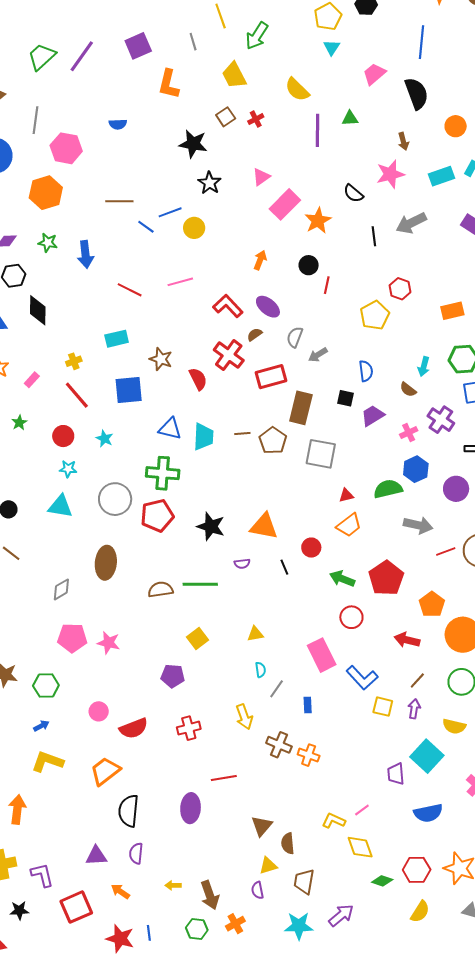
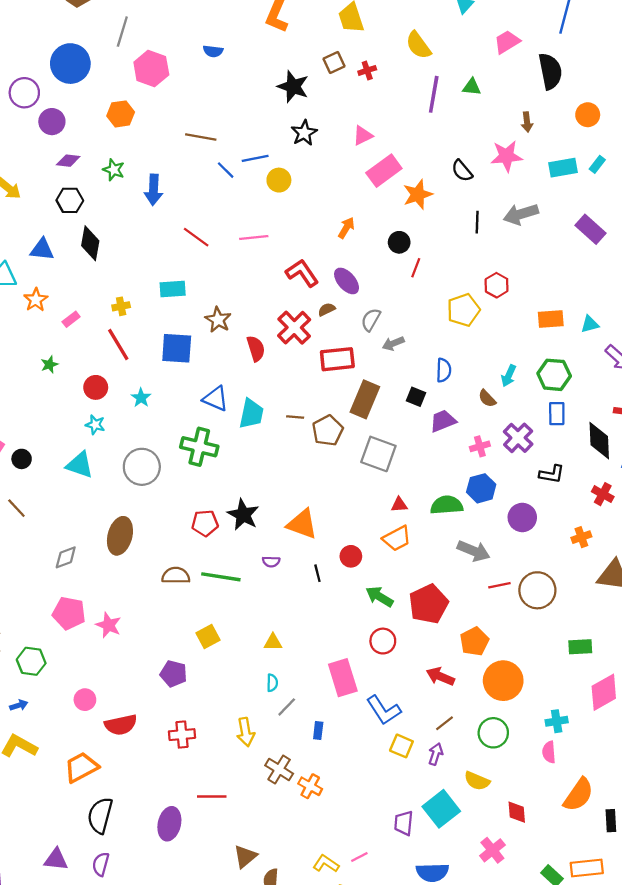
orange hexagon: (46, 193) -> (121, 114), size x0.7
red pentagon: (157, 516) -> (205, 523), moved, size x0.7

